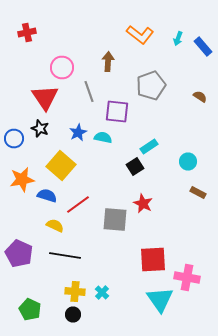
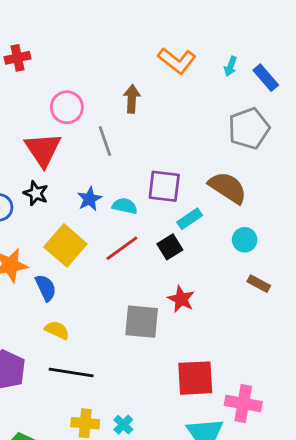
gray pentagon: (151, 86) -> (249, 128), moved
brown semicircle: (200, 96) -> (228, 188), moved, size x2.0
purple square: (117, 112) -> (164, 186), moved
blue semicircle: (47, 196) -> (46, 288), turned 48
red line: (78, 204) -> (122, 248), moved

